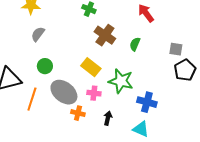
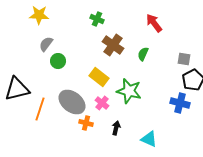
green circle: (45, 66) -> (58, 61), moved
pink cross: (94, 93) -> (102, 103), turned 32
blue cross: (147, 102) -> (180, 103), moved

